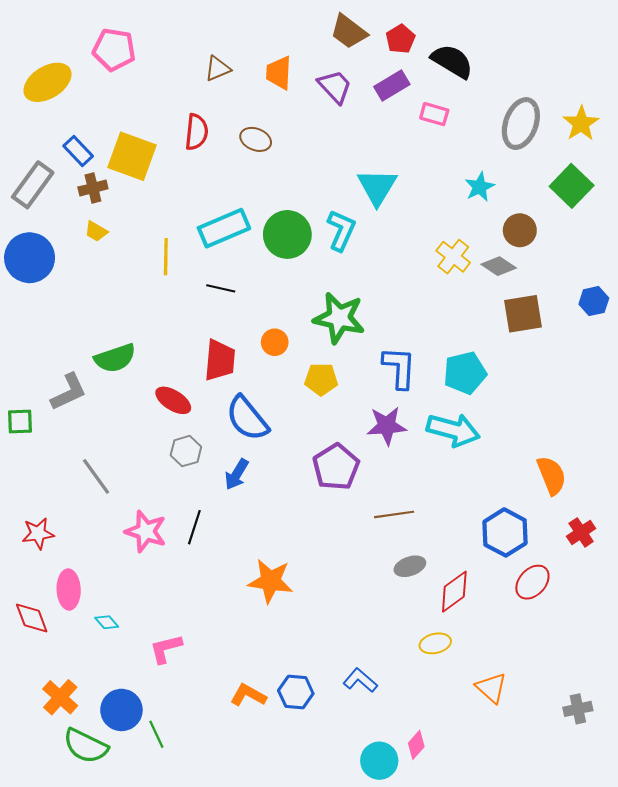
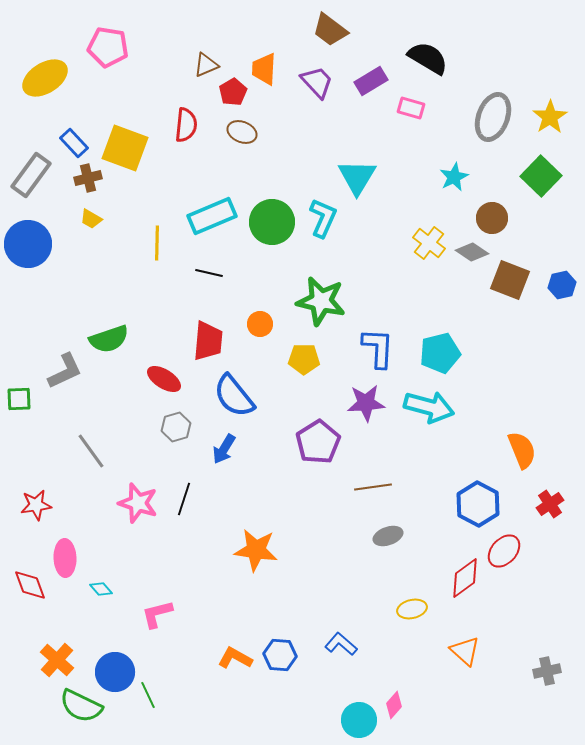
red pentagon: (400, 39) -> (233, 92), moved
brown square: (523, 314) -> (510, 280), moved, turned 30
red diamond: (454, 592) -> (465, 578), moved

